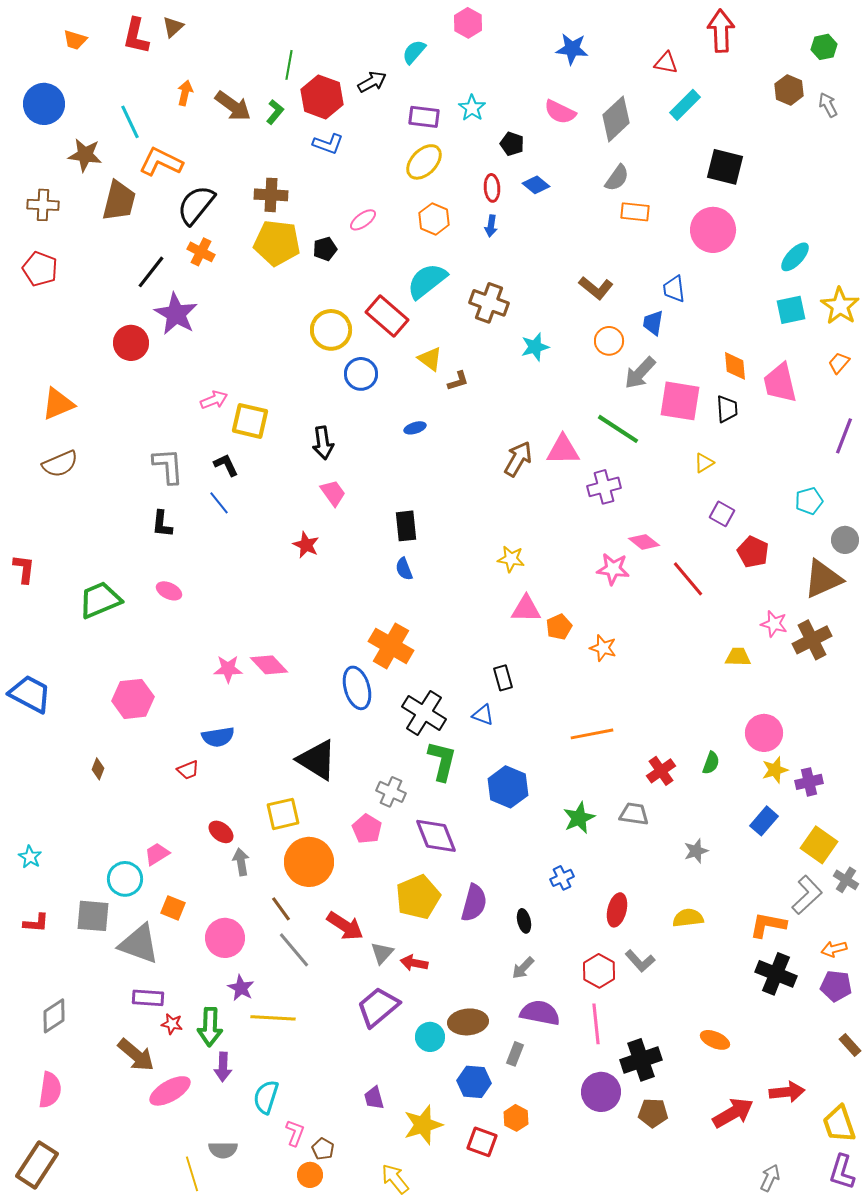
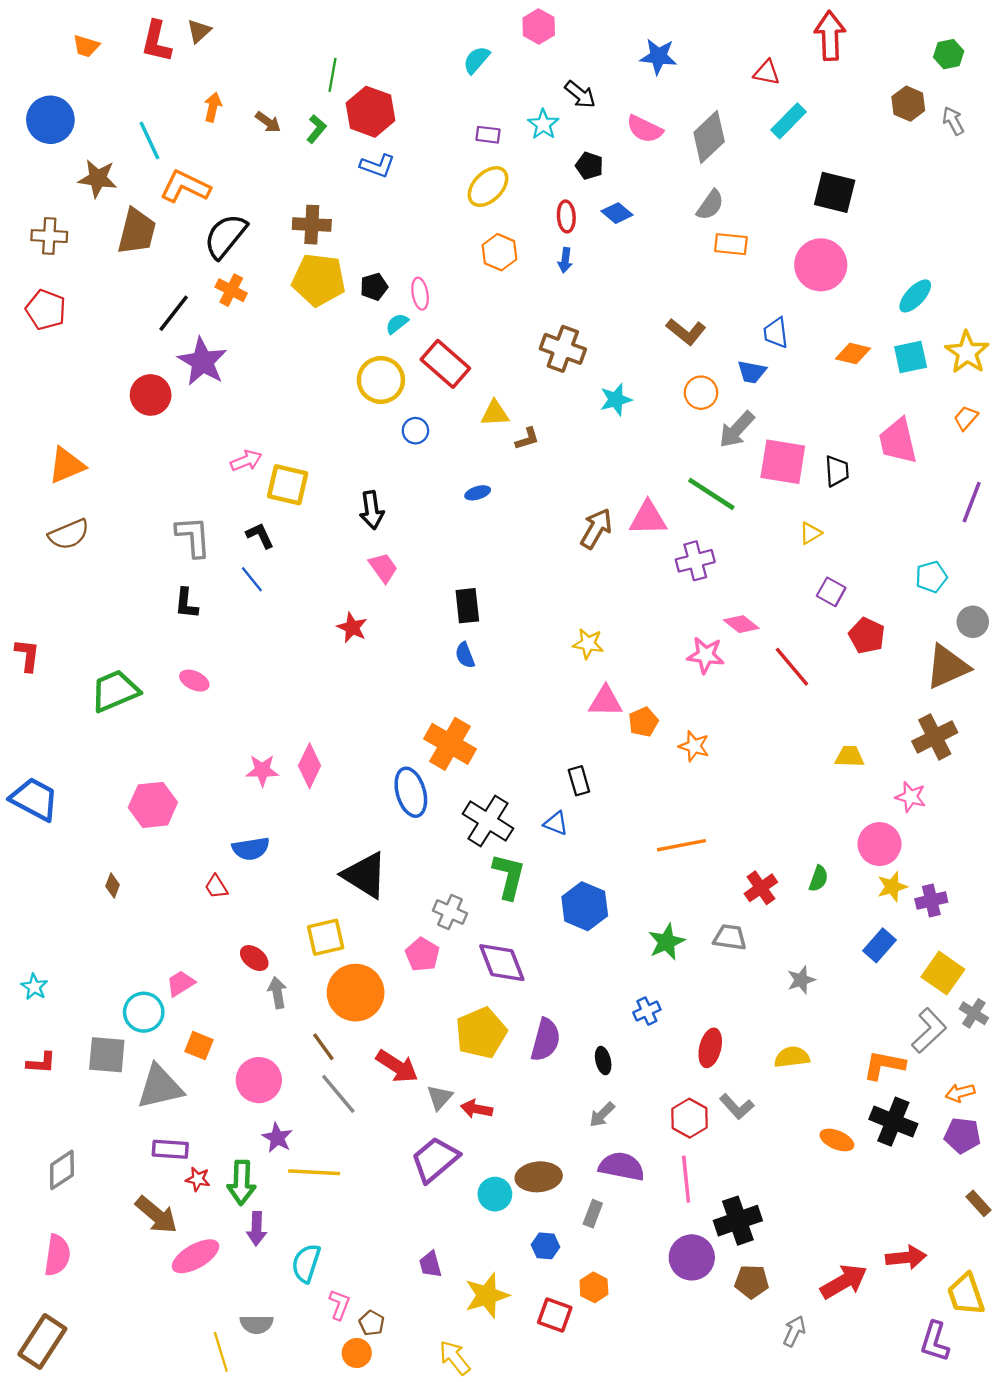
black arrow: (372, 82) -> (580, 94), moved, turned 68
brown arrow: (233, 106) -> (268, 122), size x0.6
purple rectangle: (424, 117) -> (488, 135), size x0.7
pink ellipse: (363, 220) -> (420, 294), moved, turned -64
cyan semicircle: (427, 281) -> (397, 324), moved, size x0.5
blue trapezoid: (653, 323) -> (752, 372), turned -88
yellow triangle: (430, 359) -> (495, 413), turned -40
orange diamond: (735, 366) -> (853, 354), moved, turned -72
blue circle: (361, 374) -> (415, 431), size x0.7
pink star: (774, 624) -> (911, 797), moved
pink diamond: (269, 665) -> (310, 766), turned 69
red trapezoid: (188, 770) -> (216, 887), turned 80
gray triangle: (139, 944) -> (160, 1087), turned -33
orange ellipse: (715, 1040) -> (837, 1140), moved
blue hexagon: (474, 1082) -> (546, 1246), size x0.7
purple L-shape: (842, 1172) -> (935, 1341), moved
gray arrow: (770, 1178) -> (794, 1331), moved

